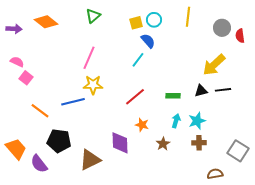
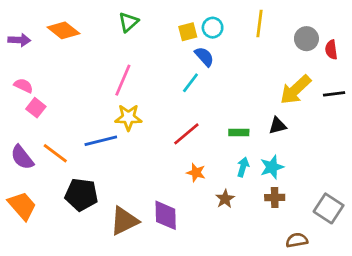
black line: (223, 90) -> (334, 94), moved
purple diamond: (120, 143) -> (166, 215), moved
purple semicircle: (39, 164) -> (22, 157), moved

